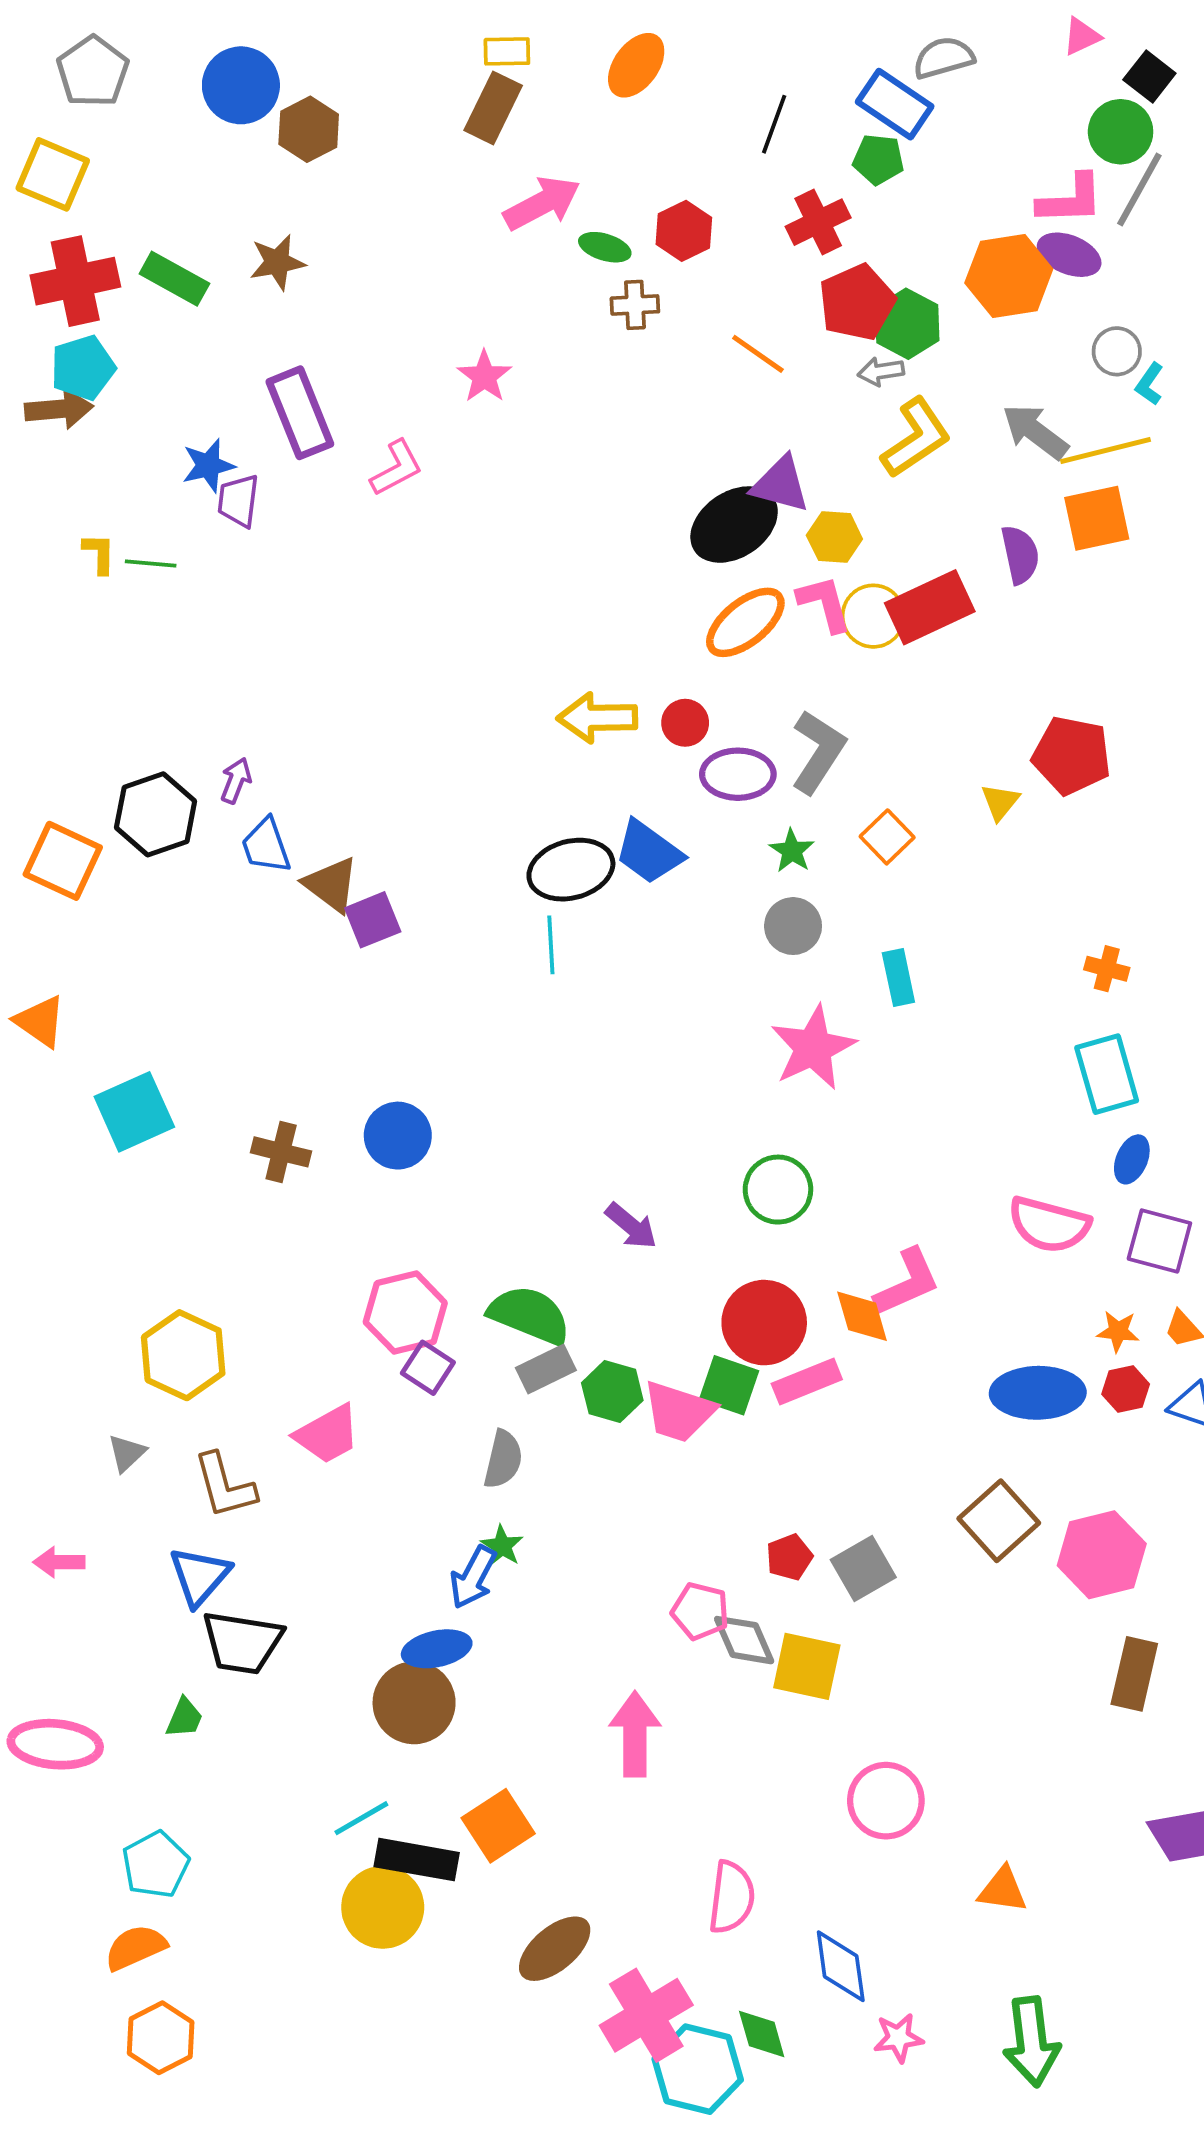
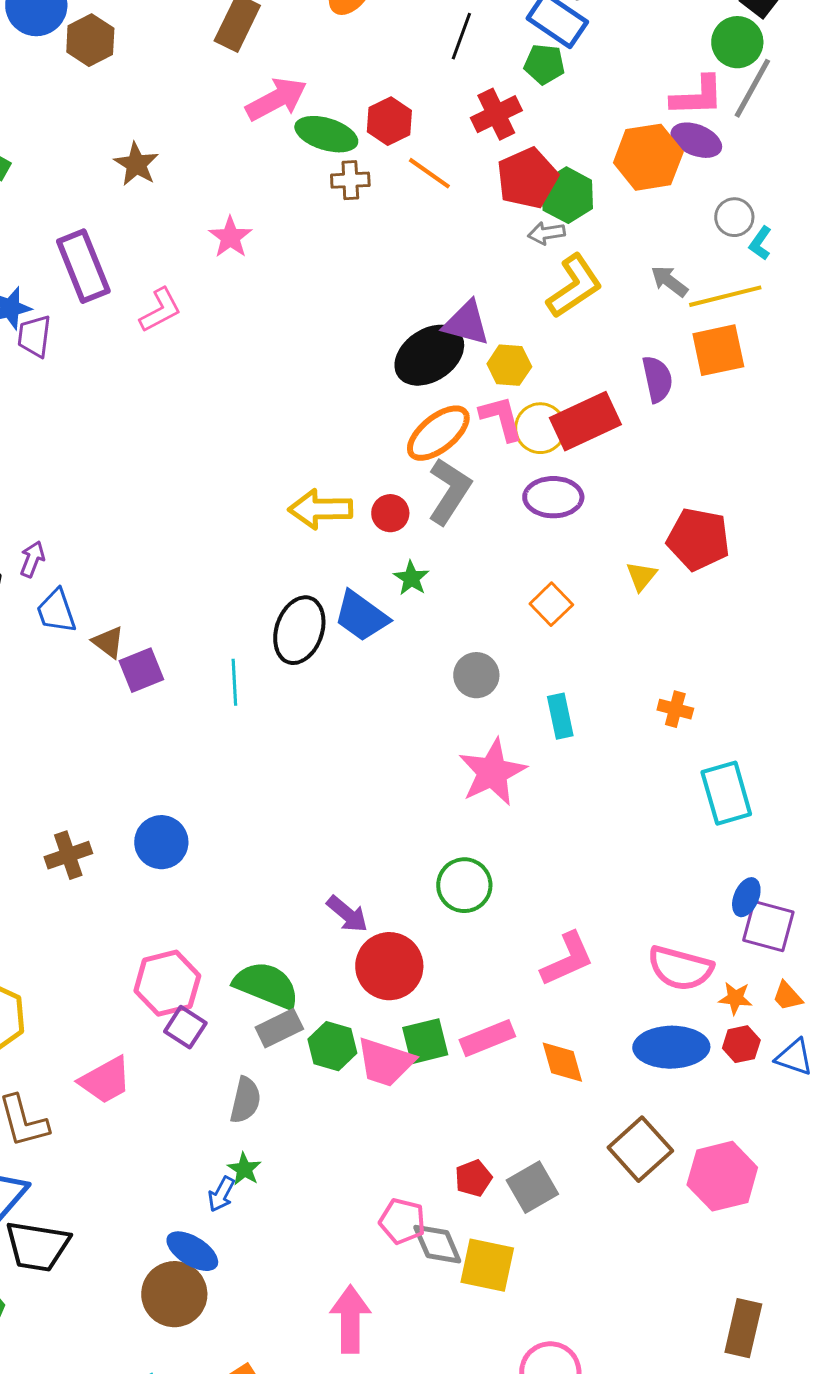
green ellipse: (605, 247) -> (326, 134), size x1.5
brown star: (277, 262) -> (136, 164), moved, turned -30
orange line: (758, 354) -> (429, 173), moved
gray arrow: (1035, 432) -> (669, 281), size x0.7
gray L-shape: (818, 752) -> (449, 491), moved
purple ellipse: (738, 774) -> (553, 497), moved
green star: (792, 851) -> (411, 578), moved
black ellipse: (571, 870) -> (299, 630), turned -56
brown triangle: (331, 885) -> (108, 642), size x0.7
cyan line: (551, 945) -> (234, 682), moved
orange cross: (1107, 969) -> (675, 709), moved
brown cross: (281, 1152) -> (68, 855), turned -33
blue ellipse: (1132, 1159) -> (746, 897), moved
pink semicircle: (1049, 1225) -> (680, 968), moved
orange diamond: (862, 1316) -> (562, 1062), moved
red circle: (764, 1323) -> (389, 966), moved
green square: (729, 1385) -> (425, 1041), turned -33
blue arrow: (473, 1577) -> (221, 1194), size x0.7
blue ellipse: (437, 1649) -> (192, 1251), turned 44
brown rectangle: (1134, 1674) -> (743, 1328), moved

